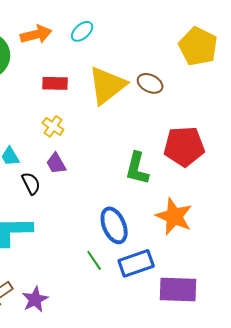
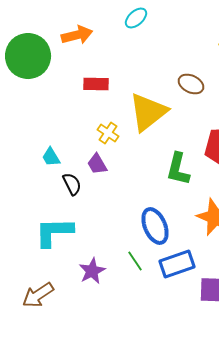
cyan ellipse: (82, 31) -> (136, 18), moved
yellow triangle: (107, 85) -> (148, 112), moved
yellow cross: (53, 126) -> (108, 133), moved
purple star: (35, 299) -> (92, 271), moved

